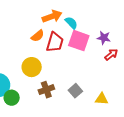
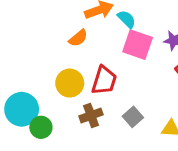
red trapezoid: (55, 42) -> (104, 80), moved

